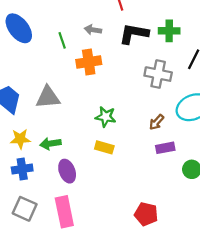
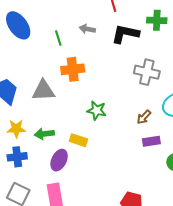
green cross: (169, 31) -> (157, 20), moved
orange cross: (89, 62) -> (73, 69), moved
yellow rectangle: (104, 147) -> (79, 140), moved
purple ellipse: (67, 171) -> (59, 160), turned 45

